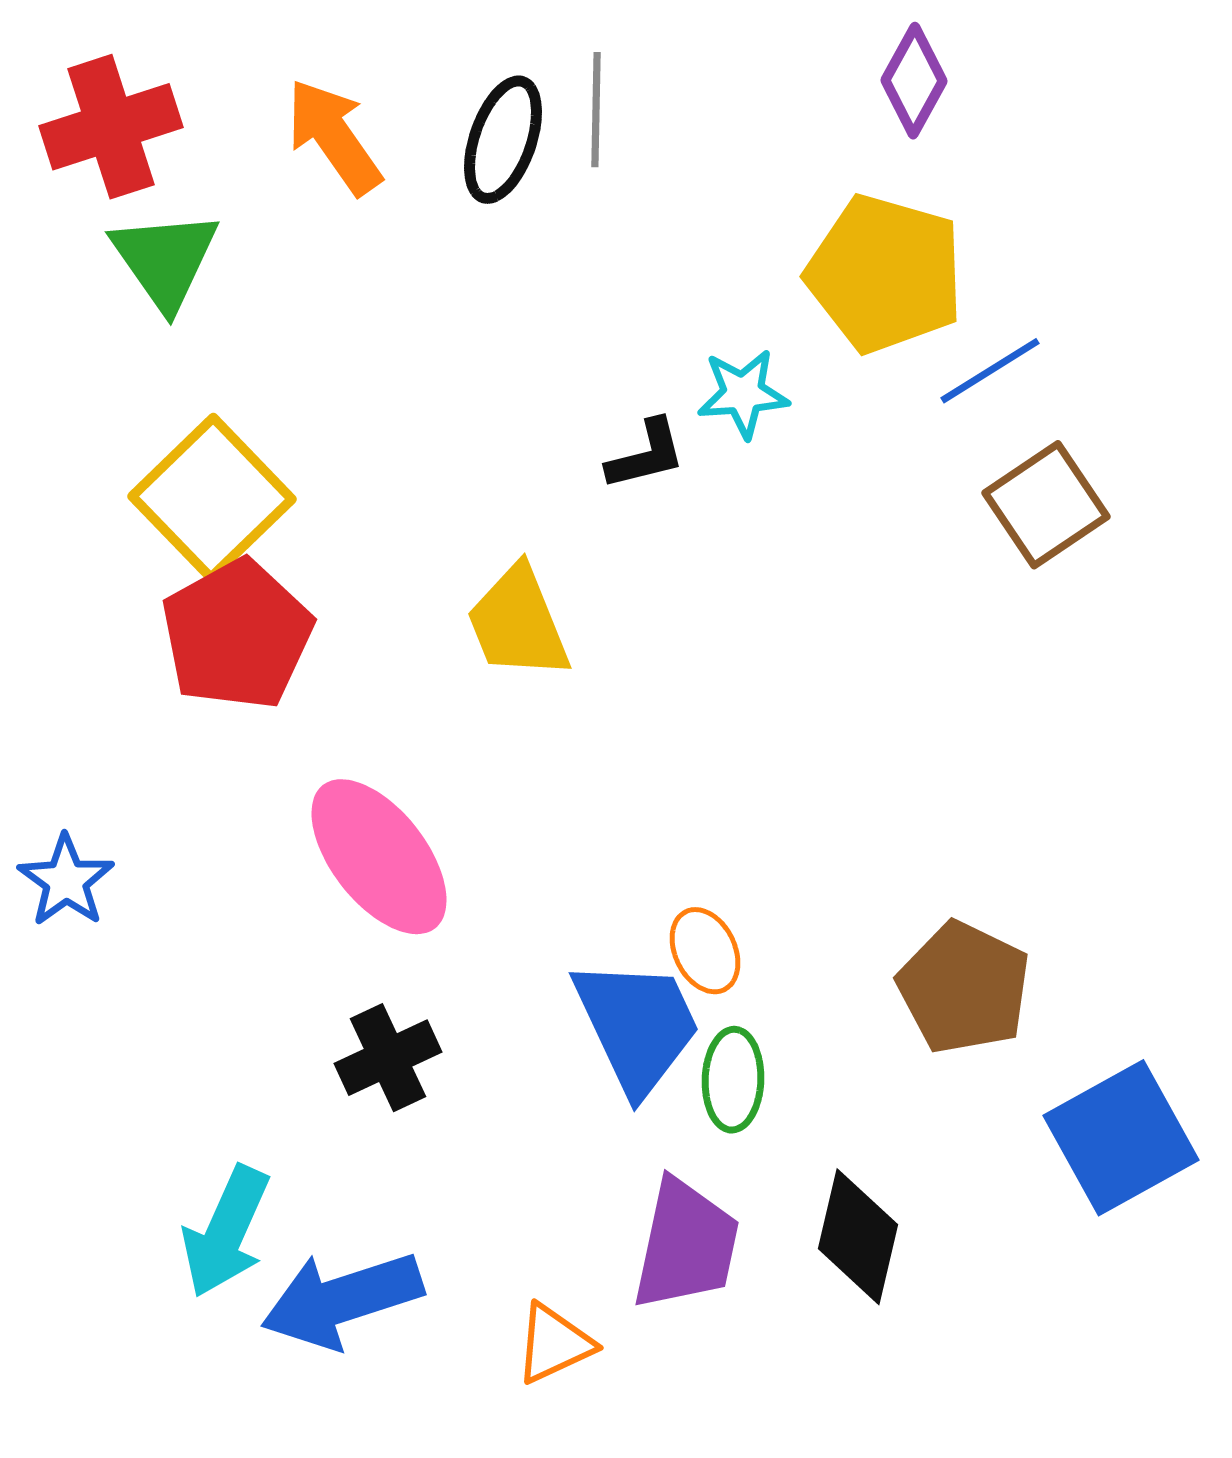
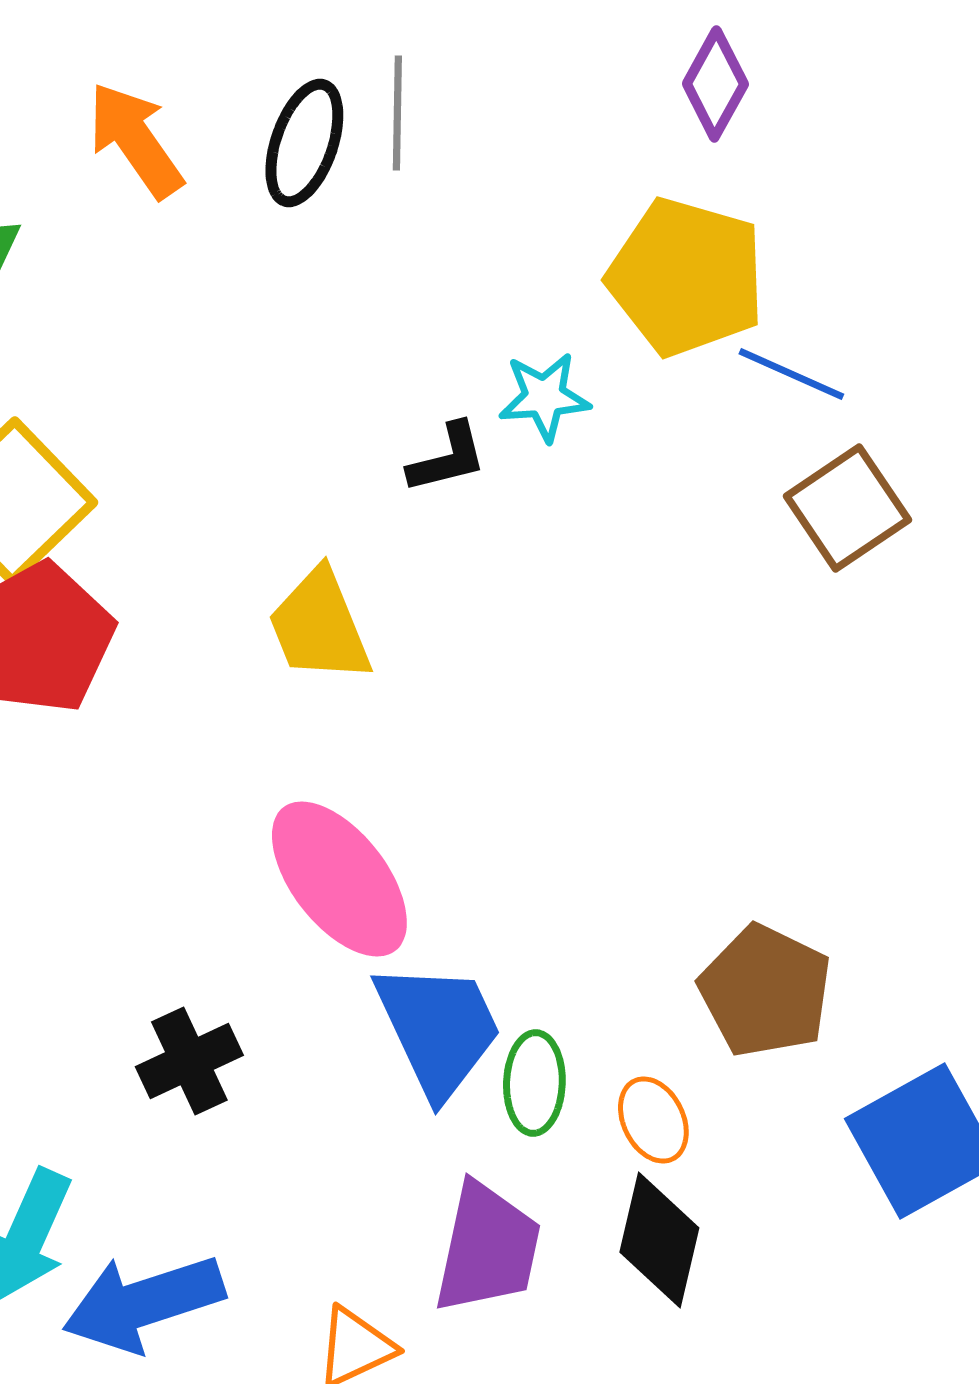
blue line: (990, 371) -> (791, 374), turned 56
pink ellipse: (379, 857) -> (339, 879), moved
orange ellipse: (705, 951) -> (653, 1120), moved

